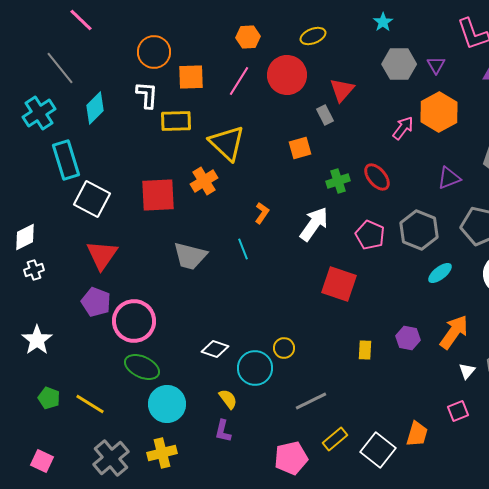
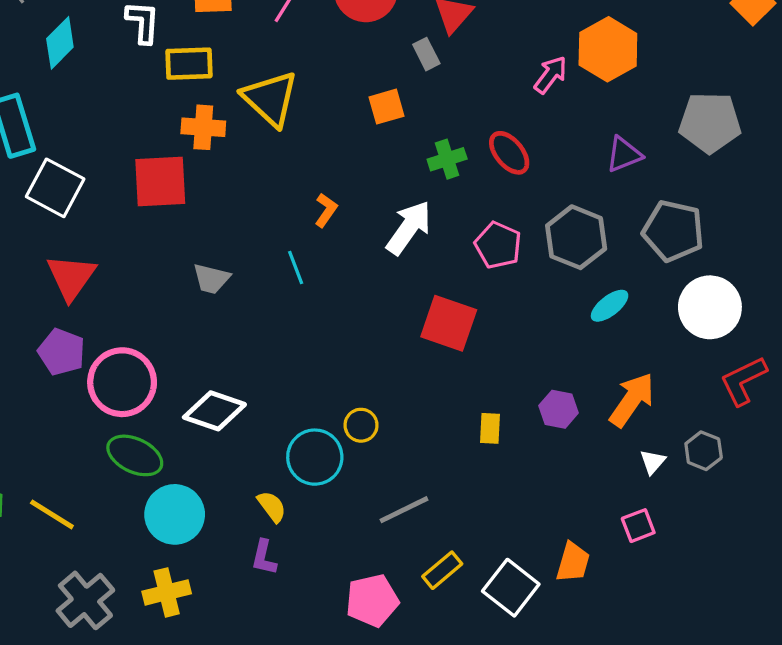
orange cross: (204, 181) -> (203, 127), moved, turned 36
gray trapezoid: (190, 256) -> (211, 279), size x0.7
white diamond: (215, 349) -> (214, 411), moved, size x1.4

